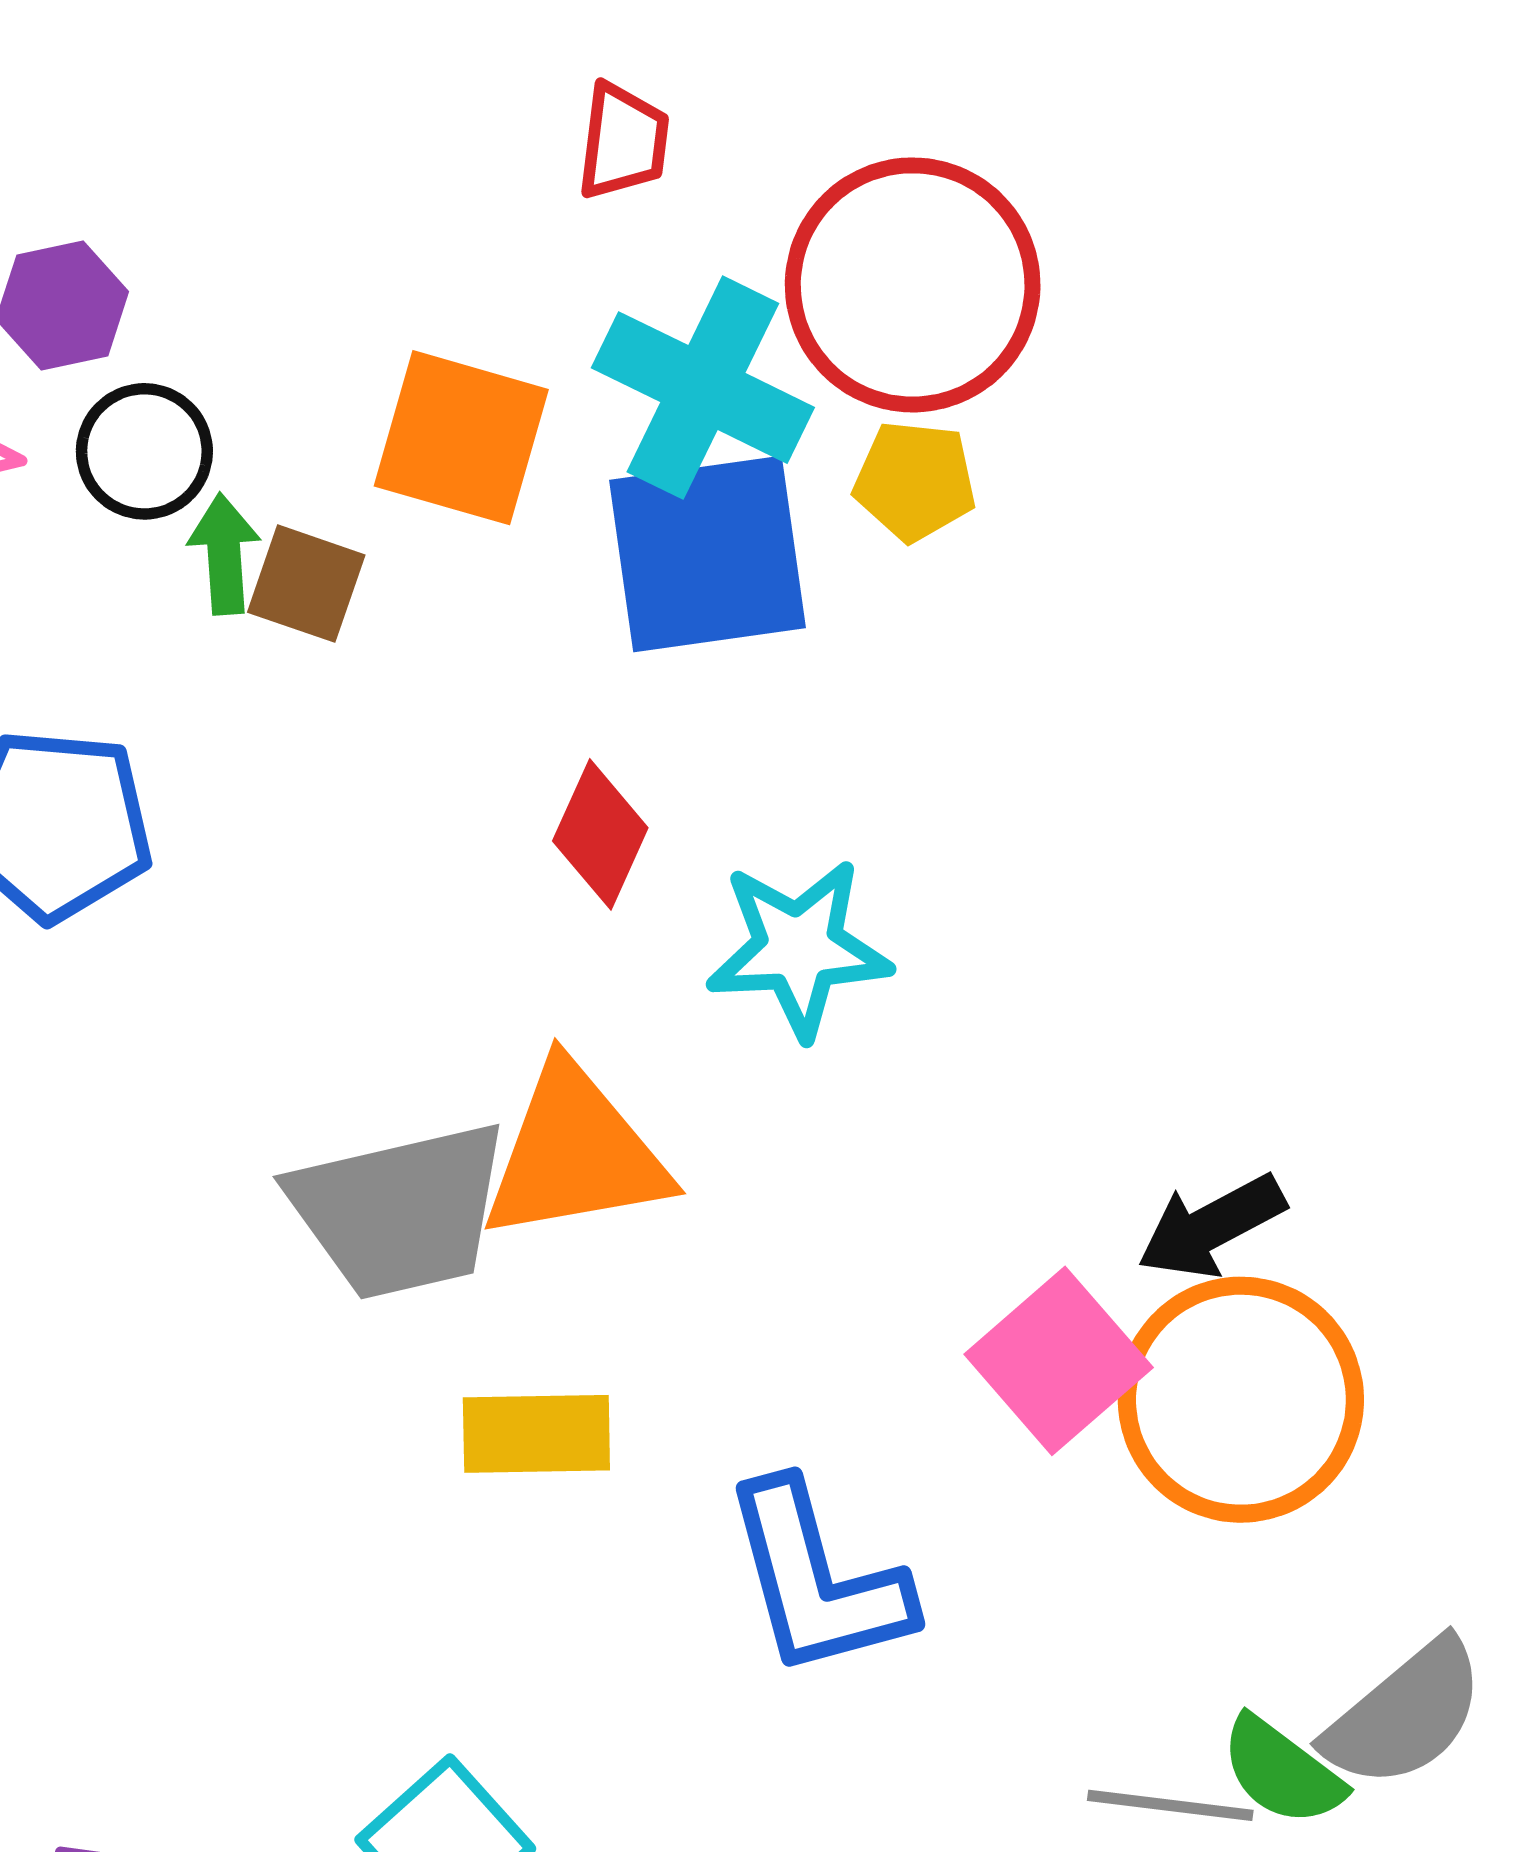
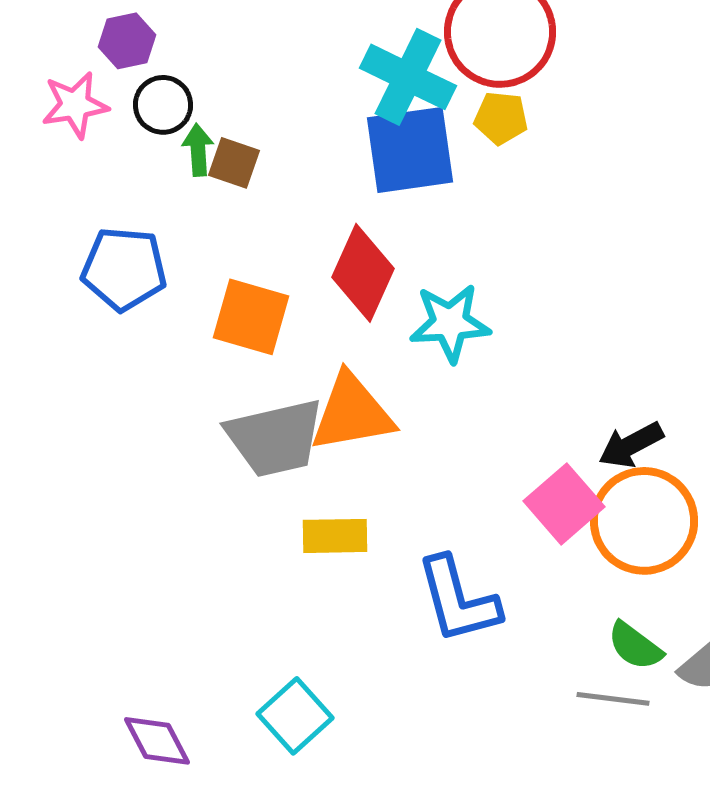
orange square: (461, 438) -> (251, 317), moved
red diamond: (600, 834) -> (363, 273), size x1.5
green semicircle: (1282, 1771) -> (635, 646), moved

